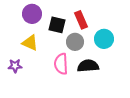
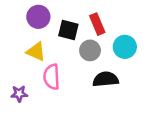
pink semicircle: (61, 64) -> (52, 77), moved
purple star: (15, 66) -> (19, 94), moved

